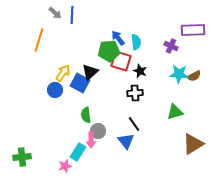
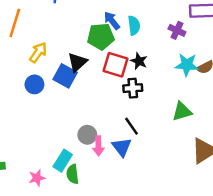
red square: (121, 61) -> (116, 65), moved
yellow arrow: (63, 73) -> (38, 52), moved
green semicircle: (86, 115) -> (73, 174), moved
pink arrow: (91, 140) -> (98, 146), moved
pink star: (65, 166) -> (37, 178), moved

